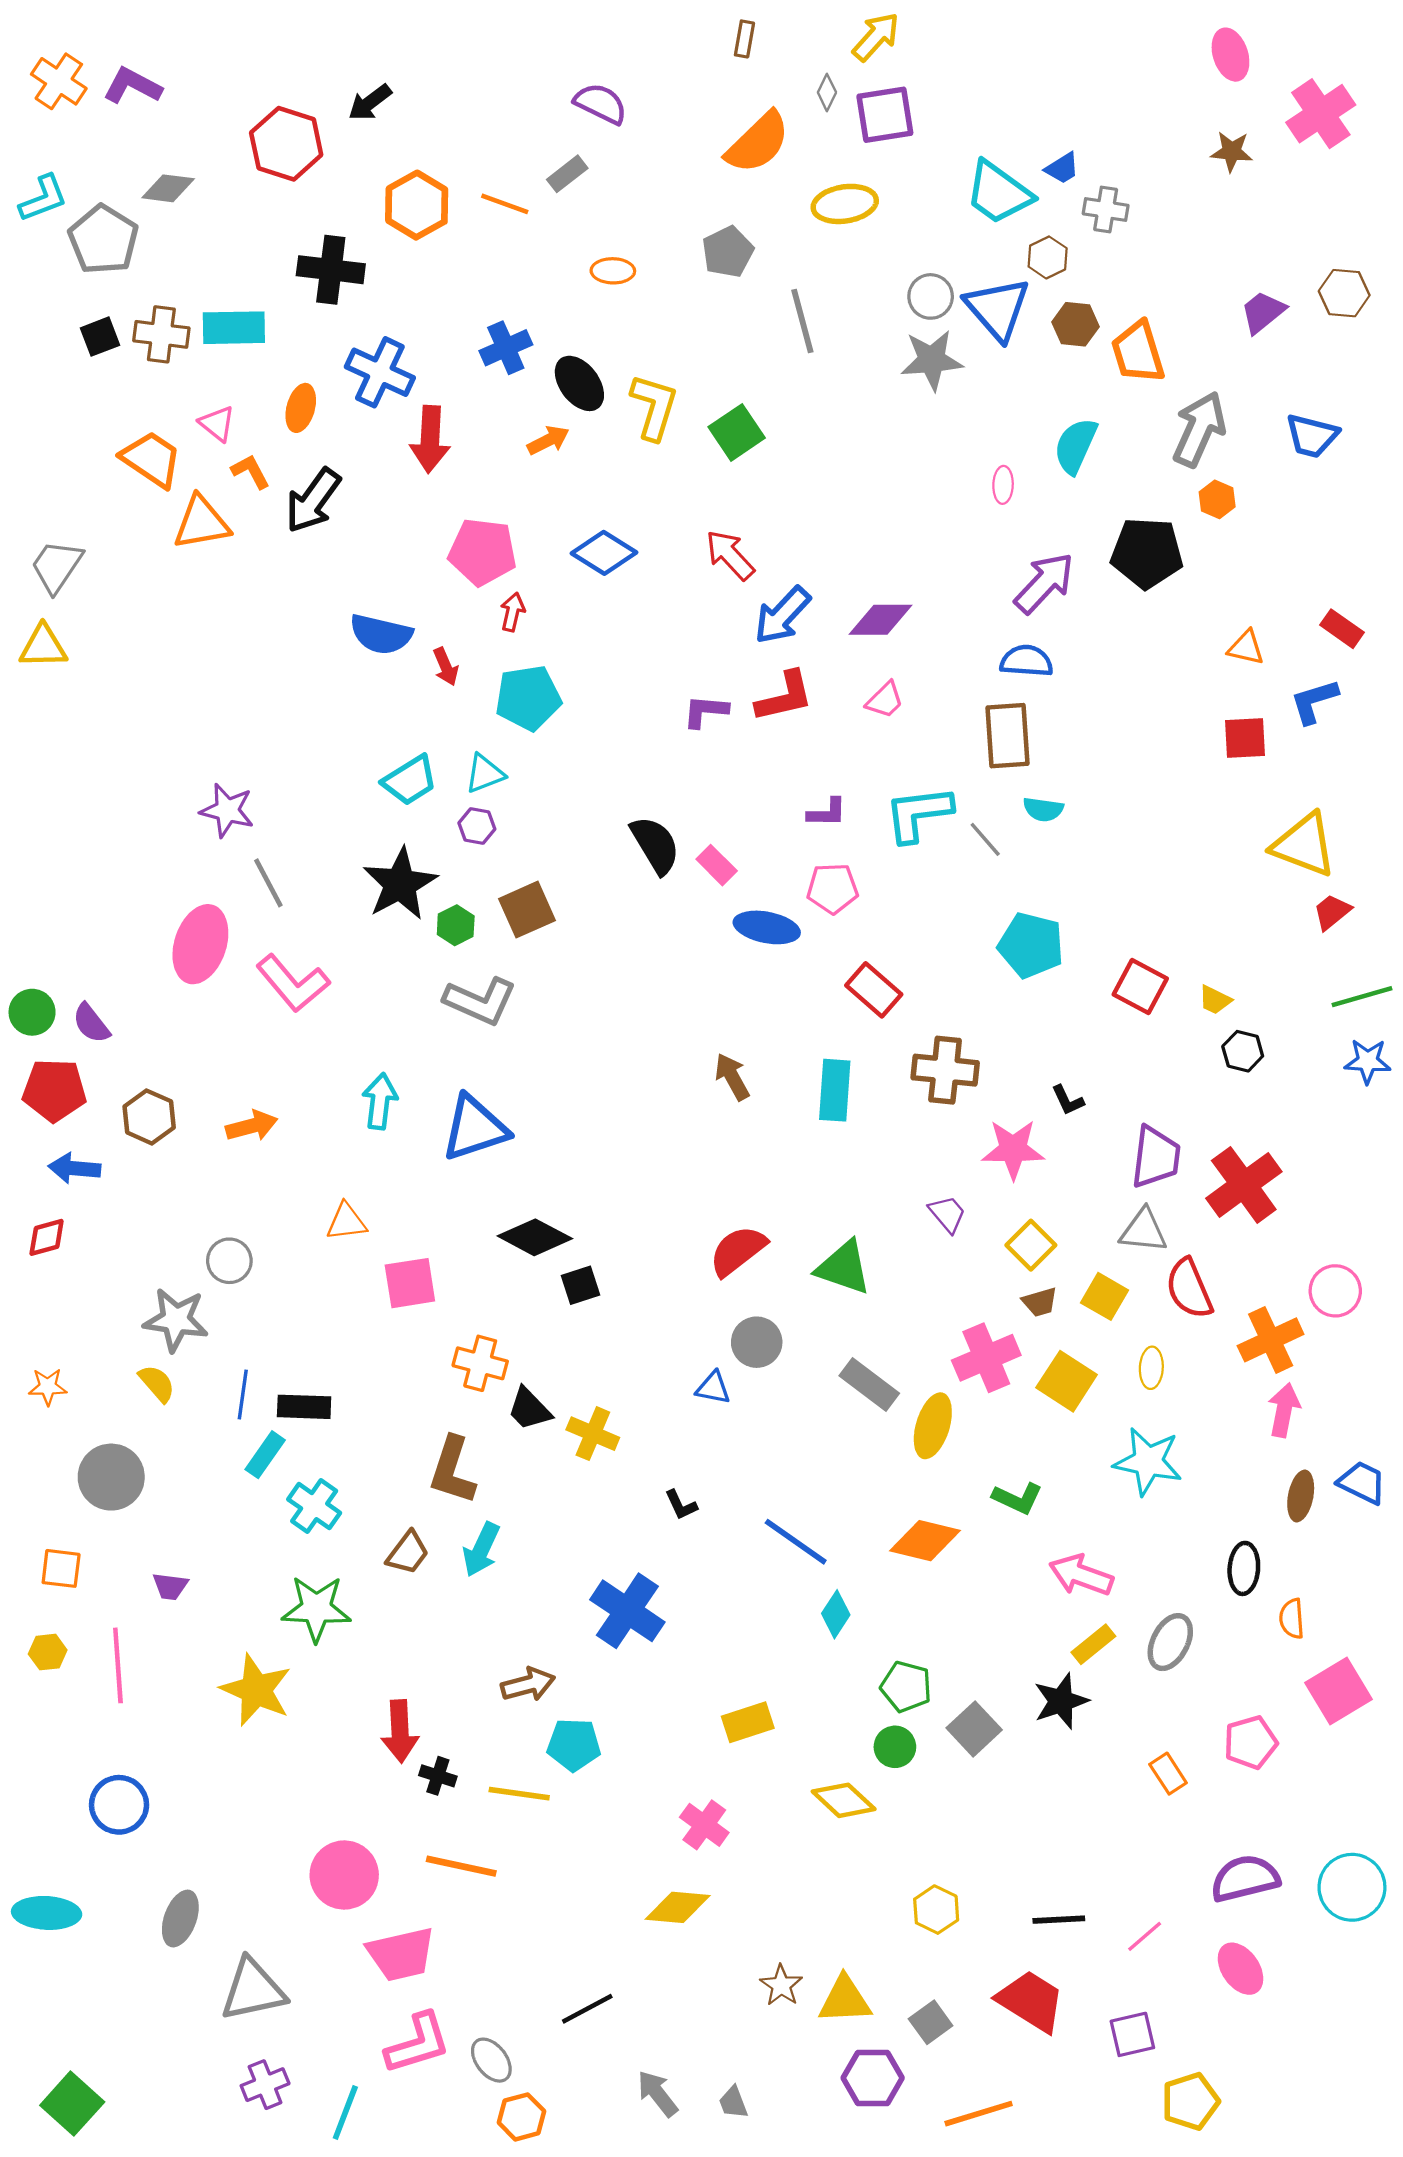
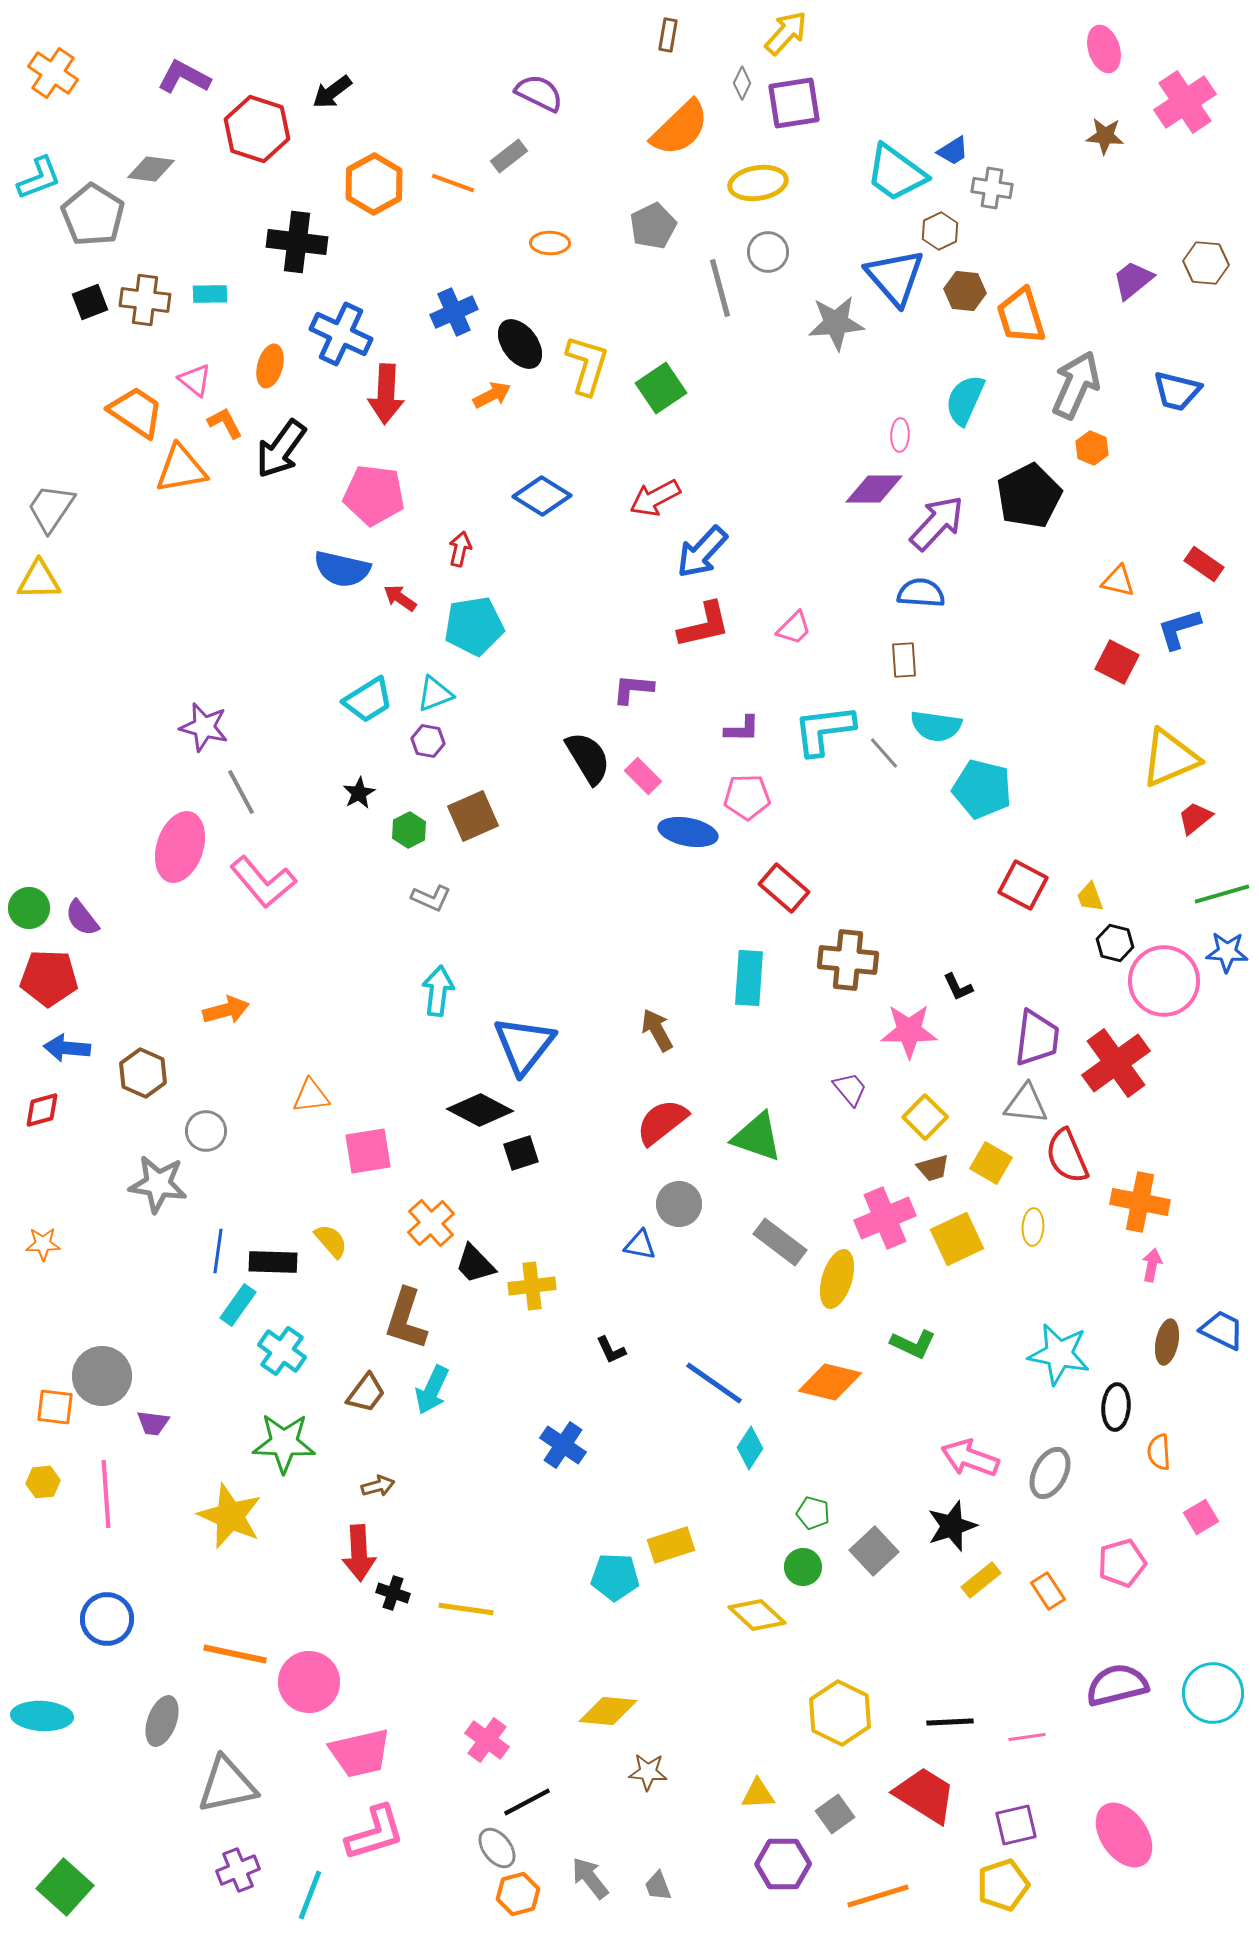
purple L-shape: (132, 86) -> (184, 77), moved
gray circle: (931, 296) -> (768, 252), moved
cyan rectangle: (234, 328) -> (210, 294), size x0.6
pink pentagon: (482, 552) -> (374, 495), moved
black pentagon: (1147, 553) -> (1029, 496), turned -30
red arrow: (730, 555) -> (655, 498), turned -75
purple diamond: (880, 620) -> (874, 489), moved
red arrow: (446, 667) -> (400, 598), turned 148
purple L-shape: (705, 711) -> (633, 689), moved
brown rectangle: (1008, 736) -> (904, 660), size x0.6
red square: (1245, 738) -> (1117, 662), turned 30
cyan semicircle: (1043, 809) -> (936, 726), size x1.4
yellow triangle: (1304, 845) -> (1170, 758), turned -44
black star: (400, 884) -> (359, 793), size x0.5
cyan pentagon: (1031, 945) -> (982, 789), moved
yellow trapezoid: (1215, 1000) -> (1090, 897), turned 44
gray L-shape: (480, 1001) -> (431, 898), size x0.6
brown arrow: (732, 1077) -> (657, 1030), moved
cyan arrow: (380, 1101) -> (438, 991), moved
brown hexagon: (149, 1117) -> (143, 1073), moved
blue triangle: (475, 1128) -> (524, 1045), moved, turned -34
pink circle: (1335, 1291) -> (1164, 981), moved, size x1.5
orange cross: (1271, 1340) -> (1140, 1202), turned 36
orange cross: (480, 1363) -> (431, 1223), turned 33
yellow square: (1067, 1381) -> (957, 1239), turned 32
yellow semicircle: (157, 1383) -> (331, 1241), moved
pink arrow: (1284, 1410) -> (1152, 1265), size x0.7
yellow cross: (593, 1434) -> (532, 1286), turned -30
cyan star: (1148, 1461) -> (1059, 1354), moved
gray circle: (111, 1477) -> (102, 1376), moved
pink arrow: (1081, 1575) -> (970, 1458), moved
blue cross: (627, 1611) -> (563, 1445), size x0.7
yellow rectangle: (1093, 1644) -> (981, 1580), moved
brown arrow: (528, 1684) -> (378, 1486), moved, size x0.7
green pentagon: (906, 1687) -> (813, 1513), size x0.7
pink square: (1339, 1691) -> (1201, 1517), size x0.6
cyan pentagon: (574, 1745) -> (615, 1577), moved
pink cross: (704, 1825) -> (487, 1740), moved
orange line: (461, 1866) -> (235, 1654), moved
yellow hexagon: (936, 1910) -> (840, 1713), size x1.5
pink line: (1145, 1936) -> (1027, 1737), turned 33
pink ellipse: (1241, 1969) -> (1124, 1835), moved, size x1.4
brown star: (781, 1985) -> (648, 1772), moved, turned -30
yellow triangle: (845, 2000) -> (758, 1794), size x0.7
gray ellipse: (491, 2060) -> (497, 1848), moved
yellow pentagon: (1190, 2101) -> (1003, 1885), moved
orange hexagon: (521, 2117) -> (518, 1894), moved

